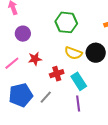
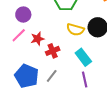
pink line: (12, 63) -> (19, 35), moved
red cross: (57, 74) -> (53, 51), moved
blue pentagon: (21, 95) -> (27, 76), turned -30

